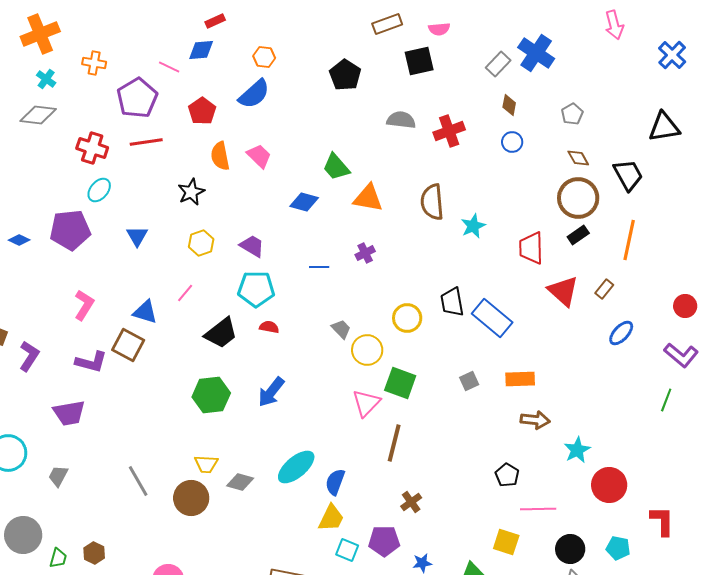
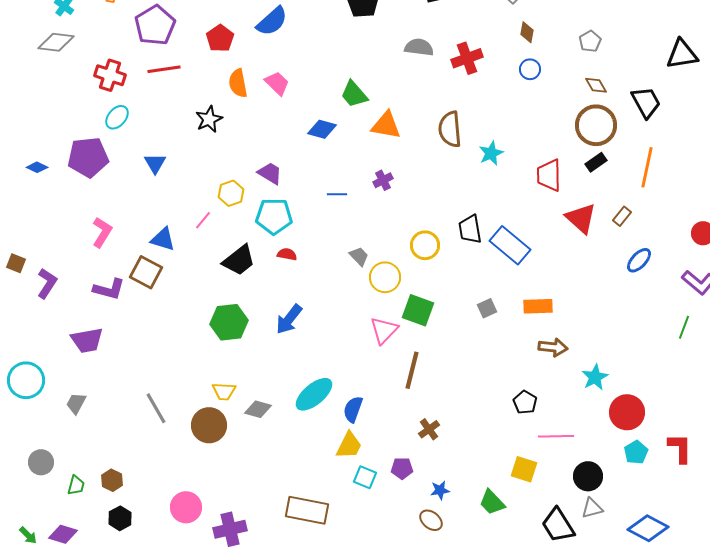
yellow hexagon: (201, 243) -> (231, 193), moved
gray circle: (23, 535) -> (41, 462), size x0.7
purple pentagon: (384, 541) -> (402, 468), size x0.7
cyan pentagon: (618, 548) -> (636, 452), moved, turned 30

